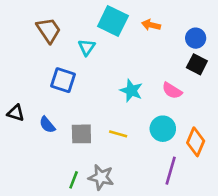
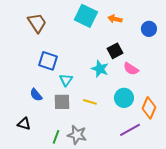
cyan triangle: (87, 47) -> (66, 80), moved
black square: (197, 64) -> (115, 51), moved, turned 35
black triangle: (16, 113) -> (24, 124), moved
purple line: (171, 171) -> (130, 130), turned 45

